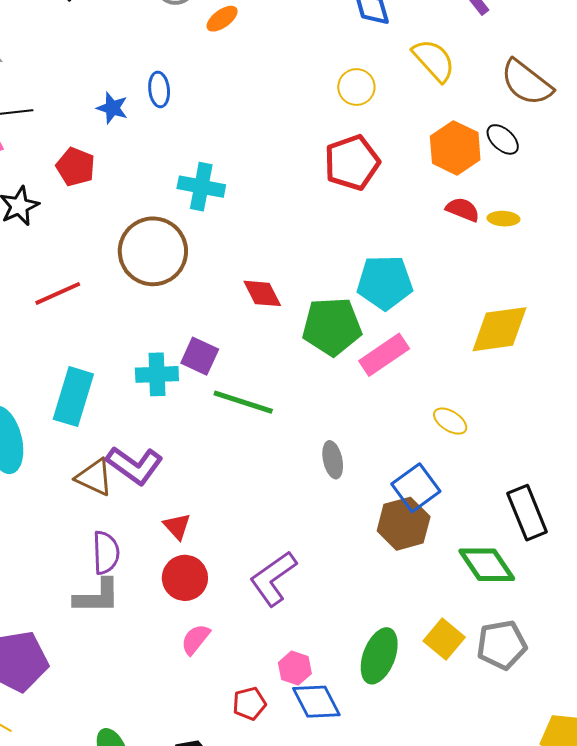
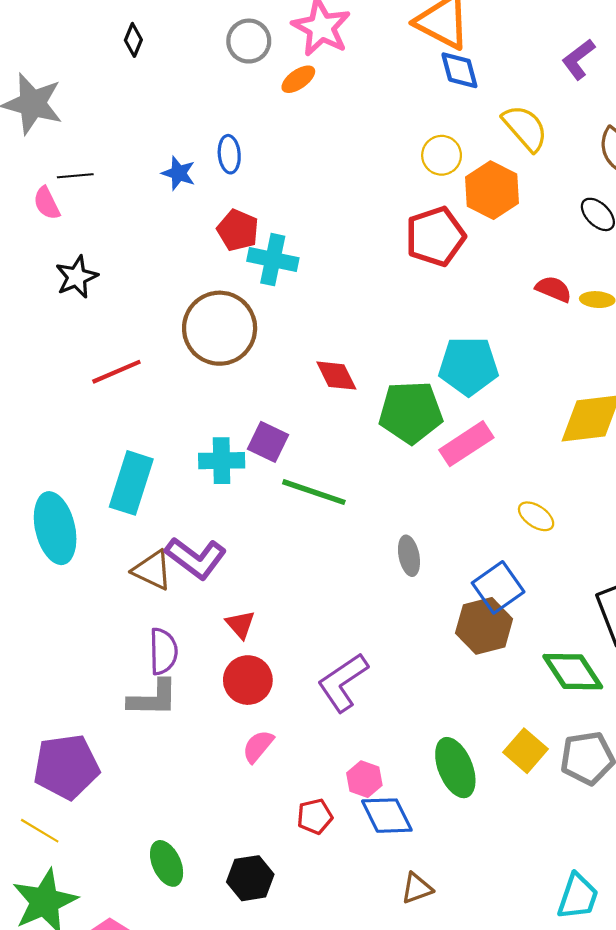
orange hexagon: (455, 148) -> (492, 190), moved
red pentagon: (76, 167) -> (238, 230), moved
green ellipse: (379, 656) -> (455, 768), turned -44

